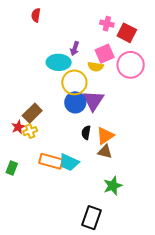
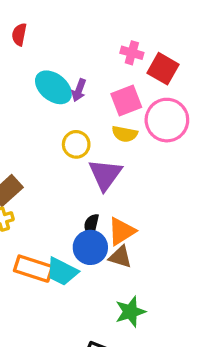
cyan ellipse: (59, 62) -> (53, 87), moved, turned 35
yellow semicircle: (96, 67) -> (125, 134), moved
yellow circle: (74, 82) -> (76, 144), size x0.7
blue circle: (75, 102) -> (90, 247), moved

